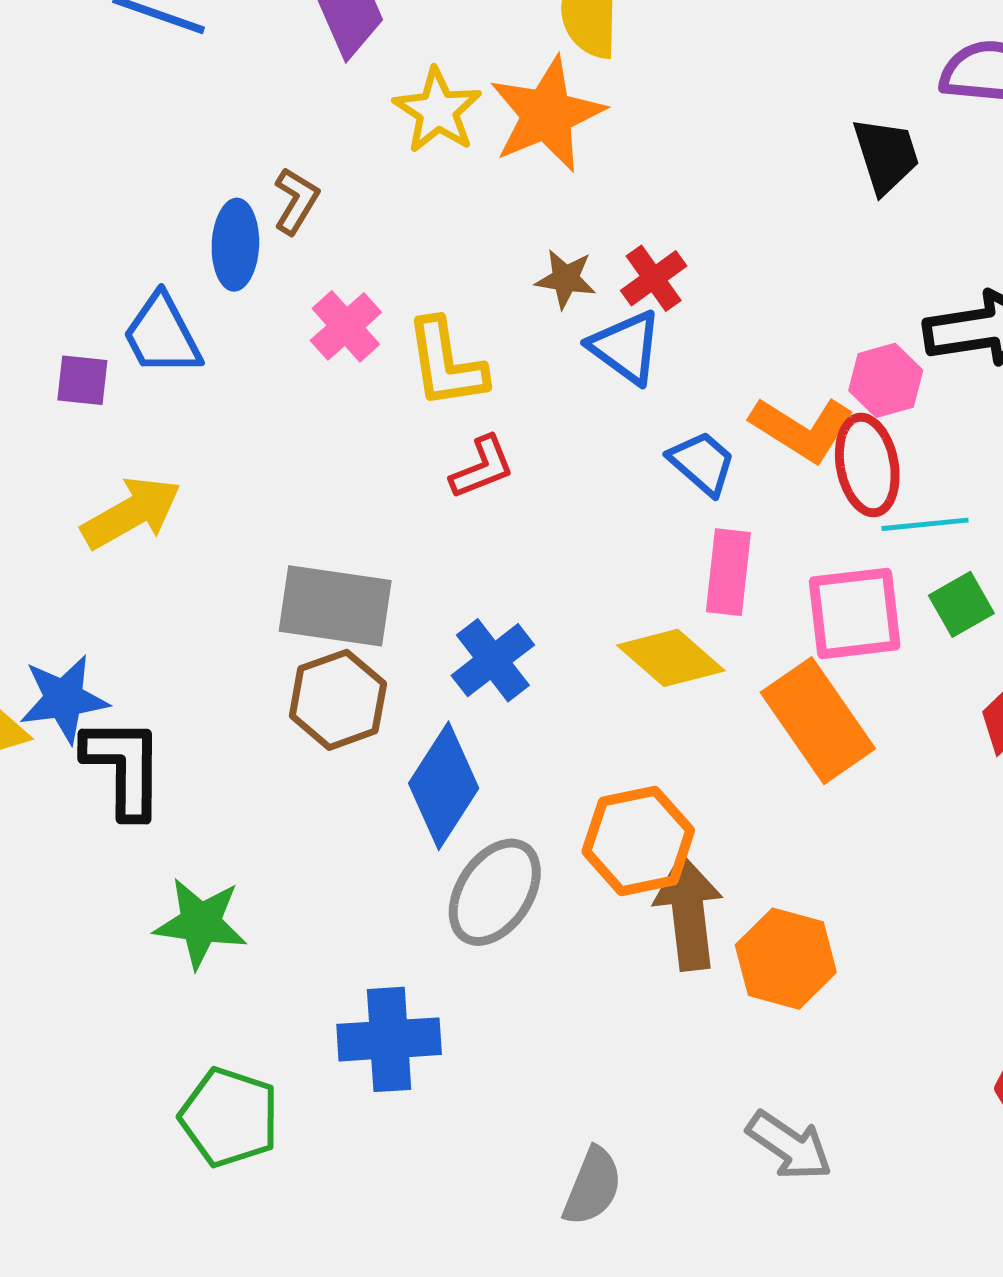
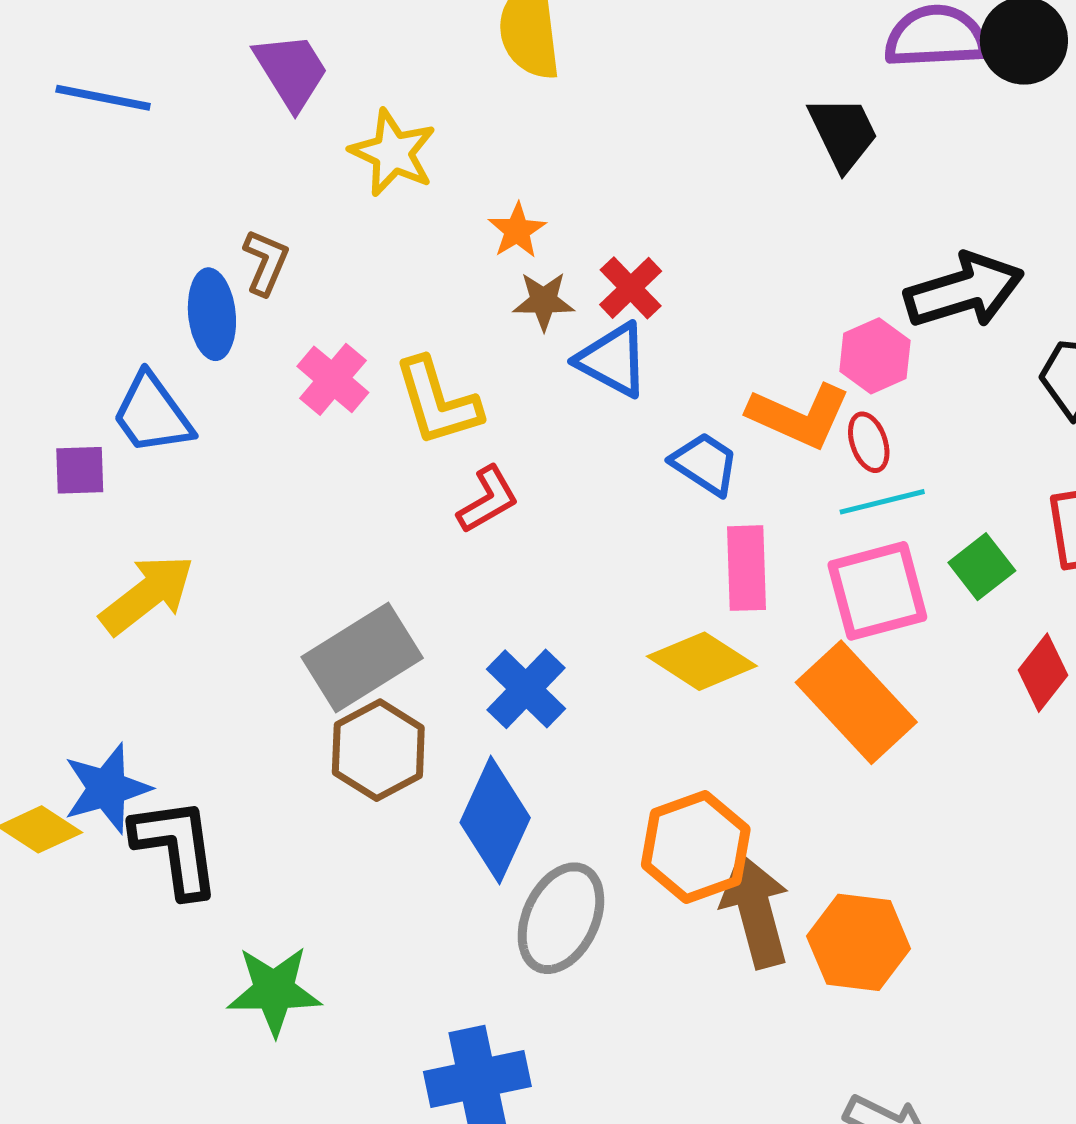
orange star: (547, 114) -> (517, 231), moved, size x0.5
red ellipse: (867, 465) -> (869, 442), size x0.6
cyan line: (925, 524) -> (882, 502), moved
gray rectangle: (335, 606) -> (362, 658), turned -32

